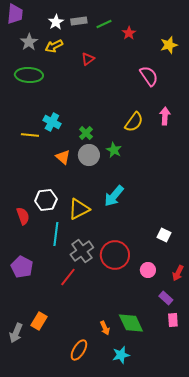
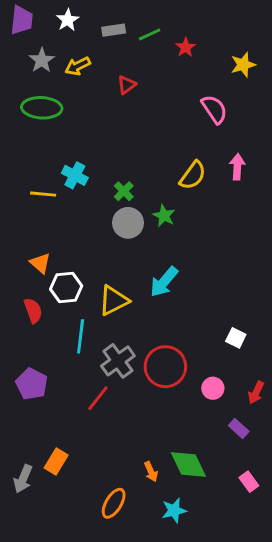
white star: (56, 22) -> (68, 20), moved
orange triangle: (63, 157) -> (40, 263), moved
pink rectangle: (173, 320) -> (249, 482), moved, turned -32

